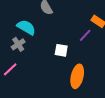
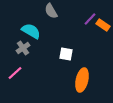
purple line: (85, 35) -> (90, 19), moved

